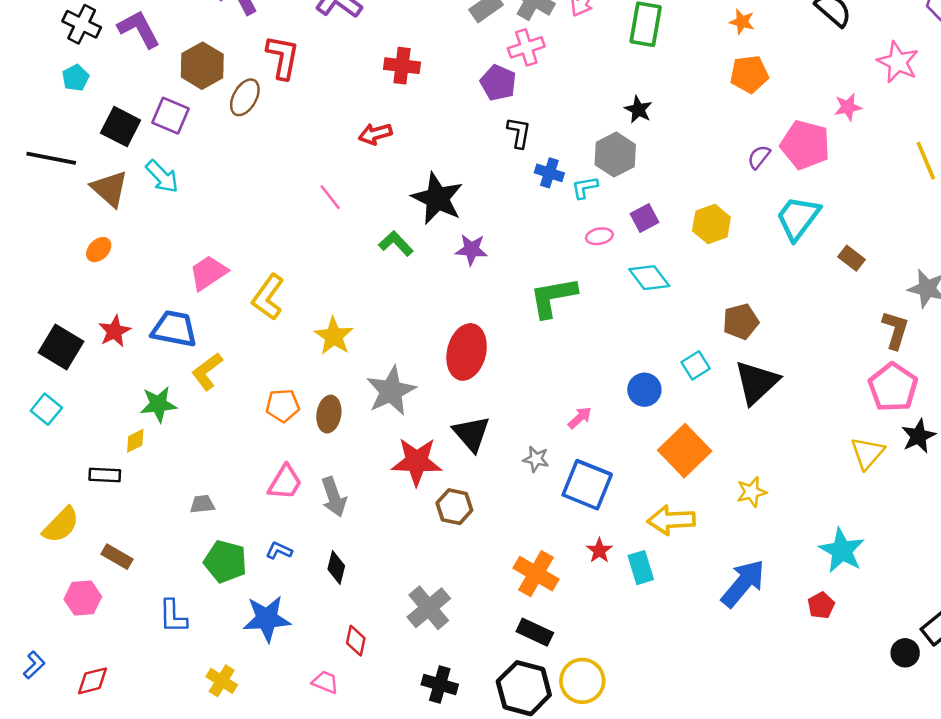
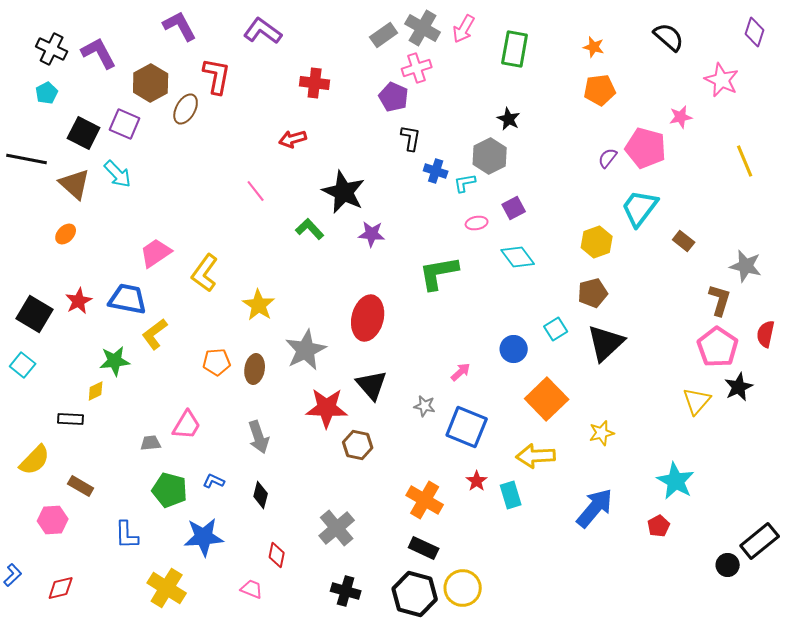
yellow hexagon: (711, 224) -> (597, 242), moved
pink trapezoid: (285, 482) -> (187, 425), moved
yellow cross: (222, 681) -> (167, 588), size x1.5

